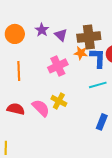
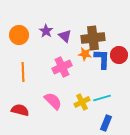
cyan line: (98, 85) -> (102, 98), moved
yellow cross: (59, 101) -> (82, 102), moved, turned 35
pink semicircle: (41, 108) -> (53, 101), moved

